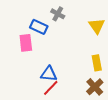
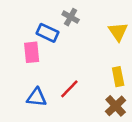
blue triangle: (49, 74) -> (37, 97), moved
red line: (51, 88) -> (69, 89), moved

